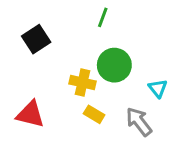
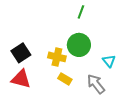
green line: (103, 17) -> (81, 12), moved
black square: (36, 39) -> (21, 53), moved

